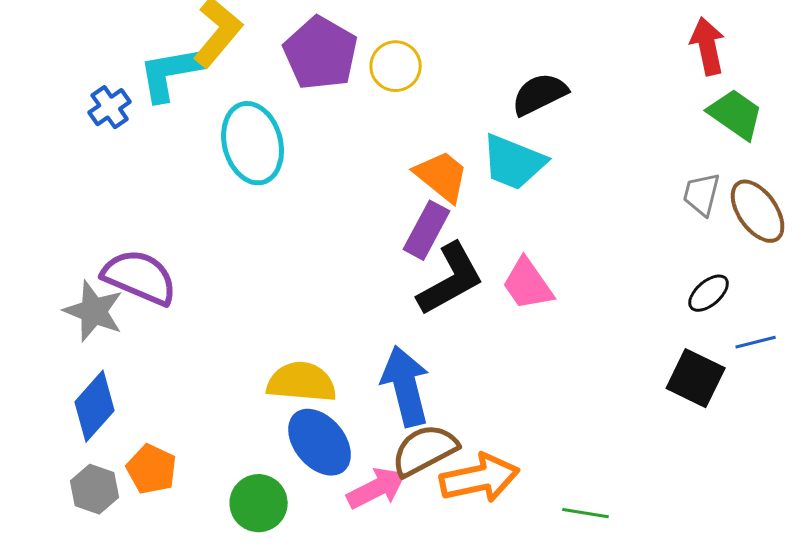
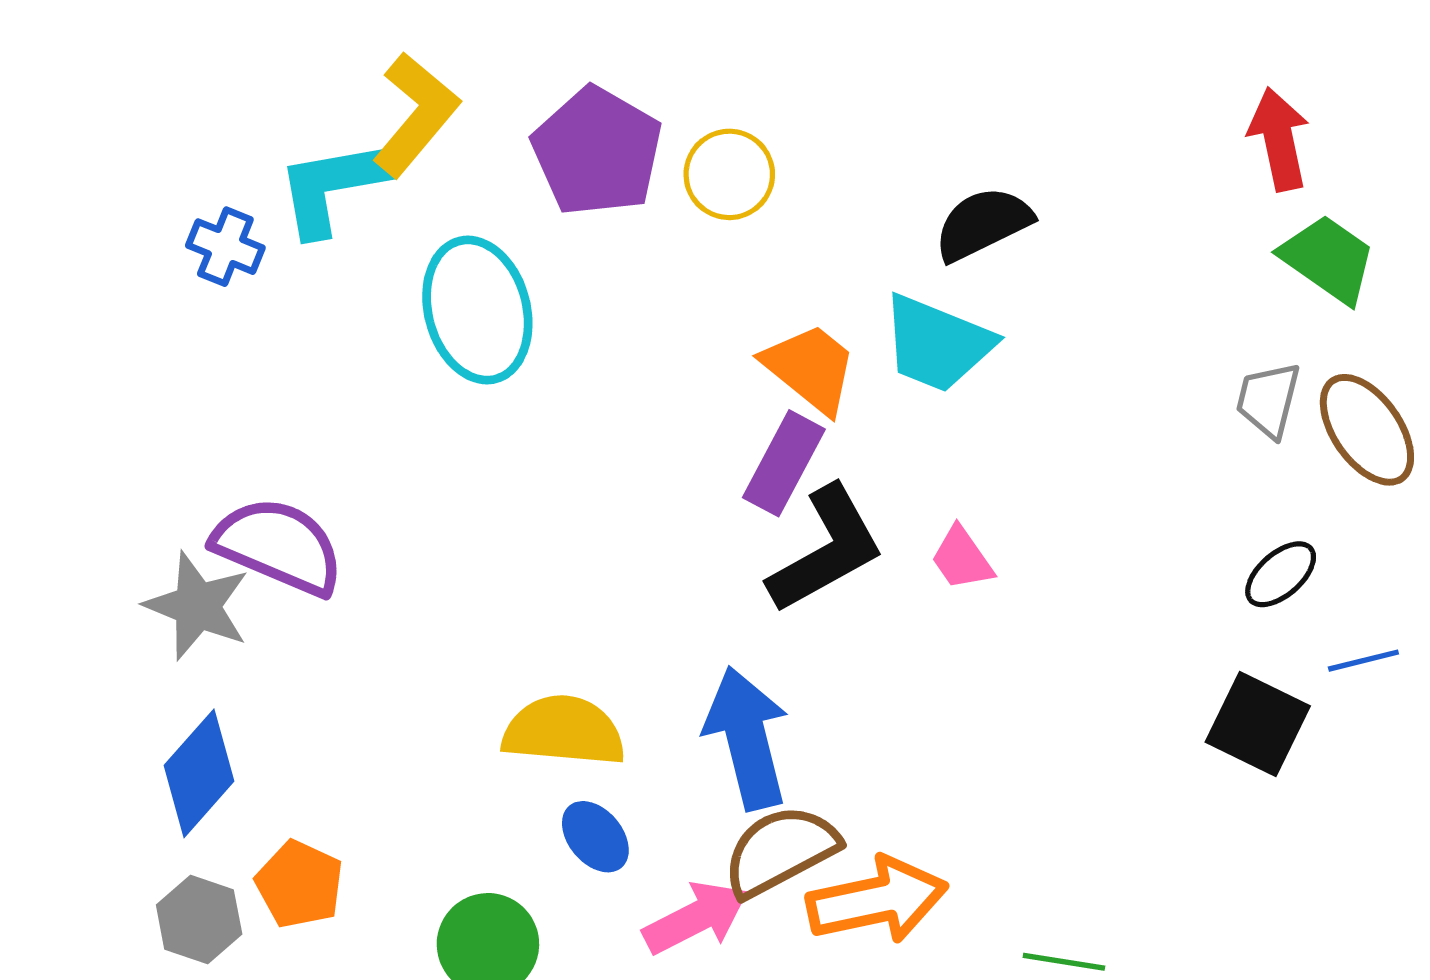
blue cross: (110, 107) -> (225, 247), turned -33
pink trapezoid: (528, 284) -> (962, 558), size x0.7
blue ellipse: (320, 442) -> (595, 837), size x0.6

